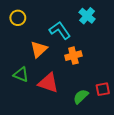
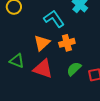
orange triangle: (39, 49) -> (42, 43), moved
green semicircle: (81, 96) -> (74, 69), moved

